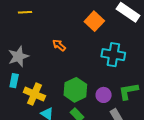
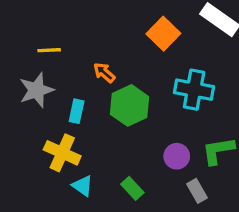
yellow line: (25, 12) -> (49, 50), moved
cyan rectangle: (14, 81) -> (77, 111), moved
green hexagon: (75, 90) -> (130, 105), moved

